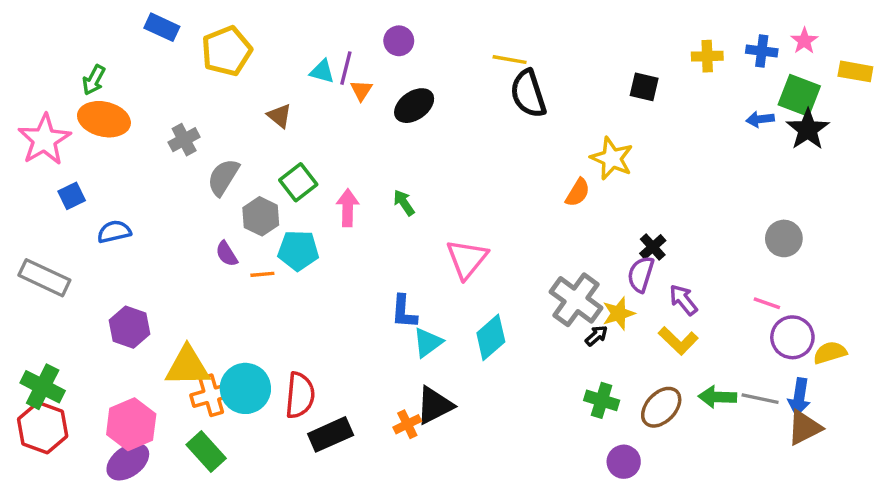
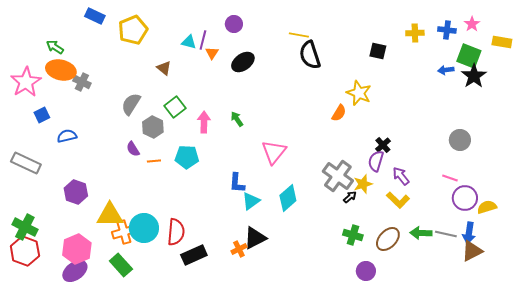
green arrow: (94, 80) -> (55, 47), turned 96
gray cross: (184, 140) -> (82, 82), moved, turned -36
cyan pentagon: (298, 250) -> (187, 157), moved

